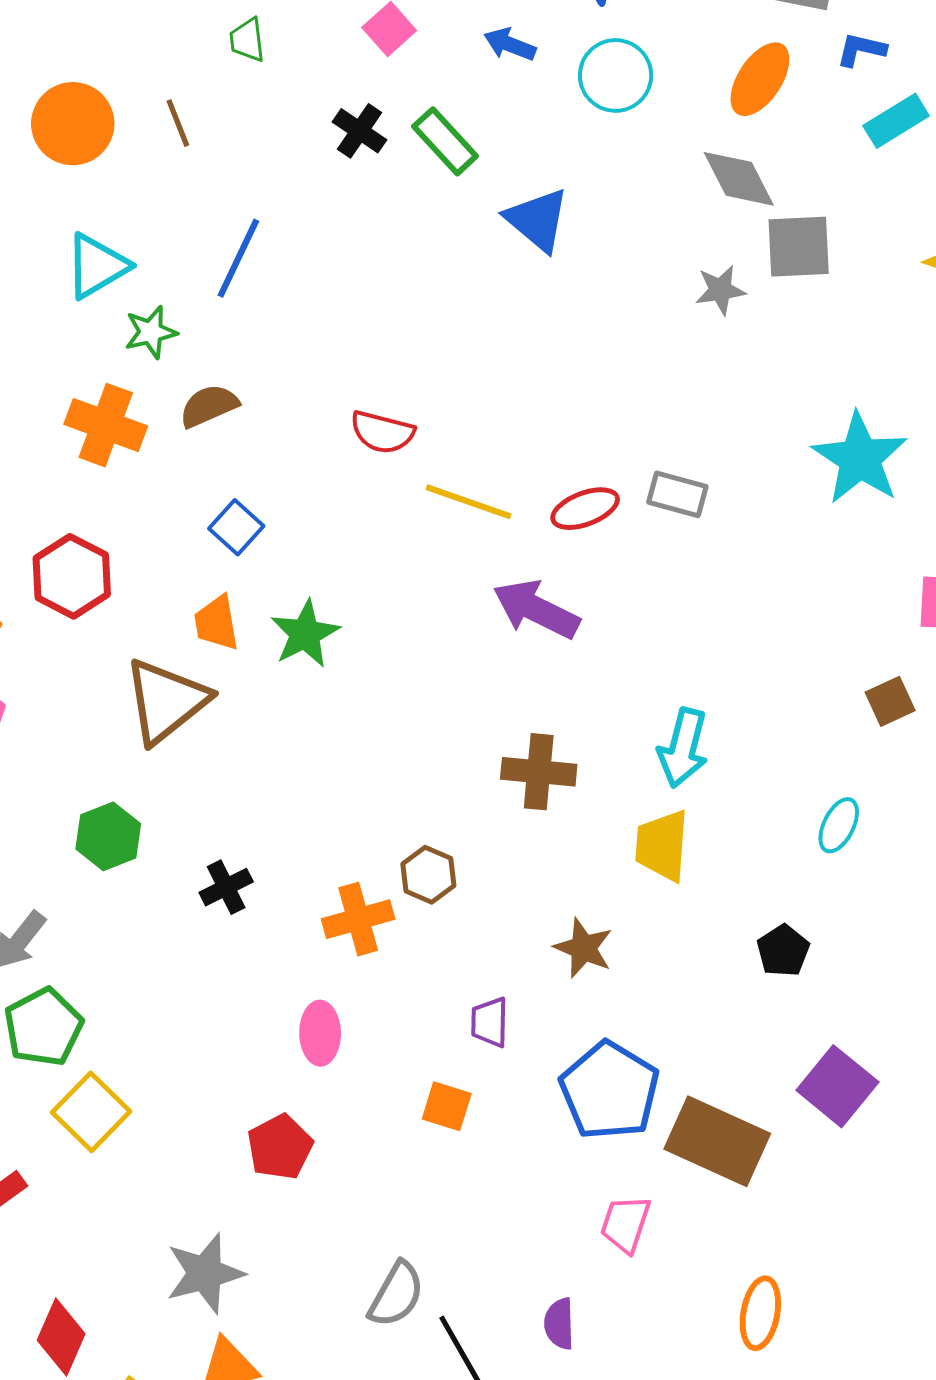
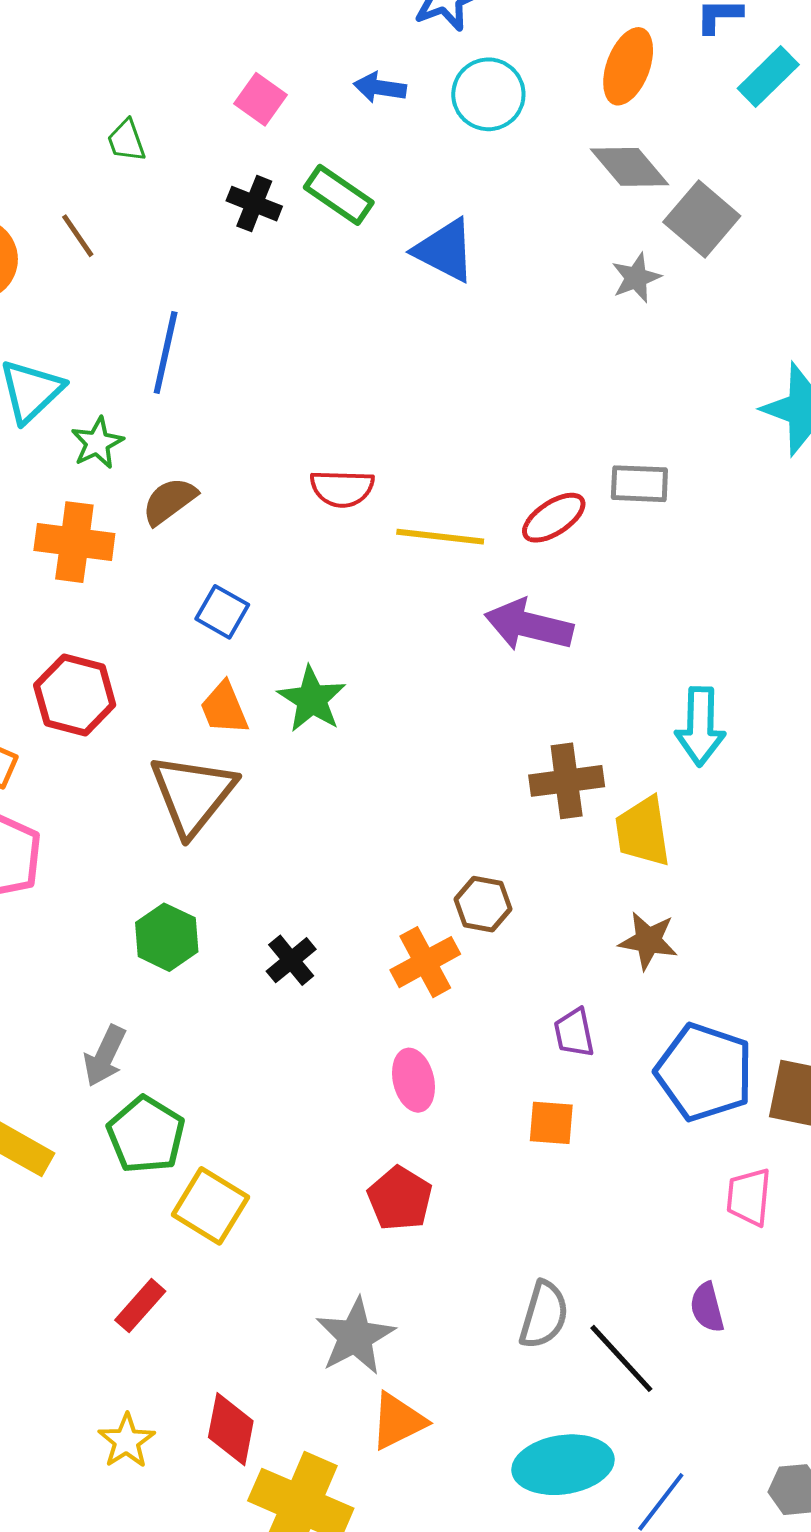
gray square: (799, 247) -> (702, 219), turned -34
yellow trapezoid: (662, 846) -> (643, 832), moved

